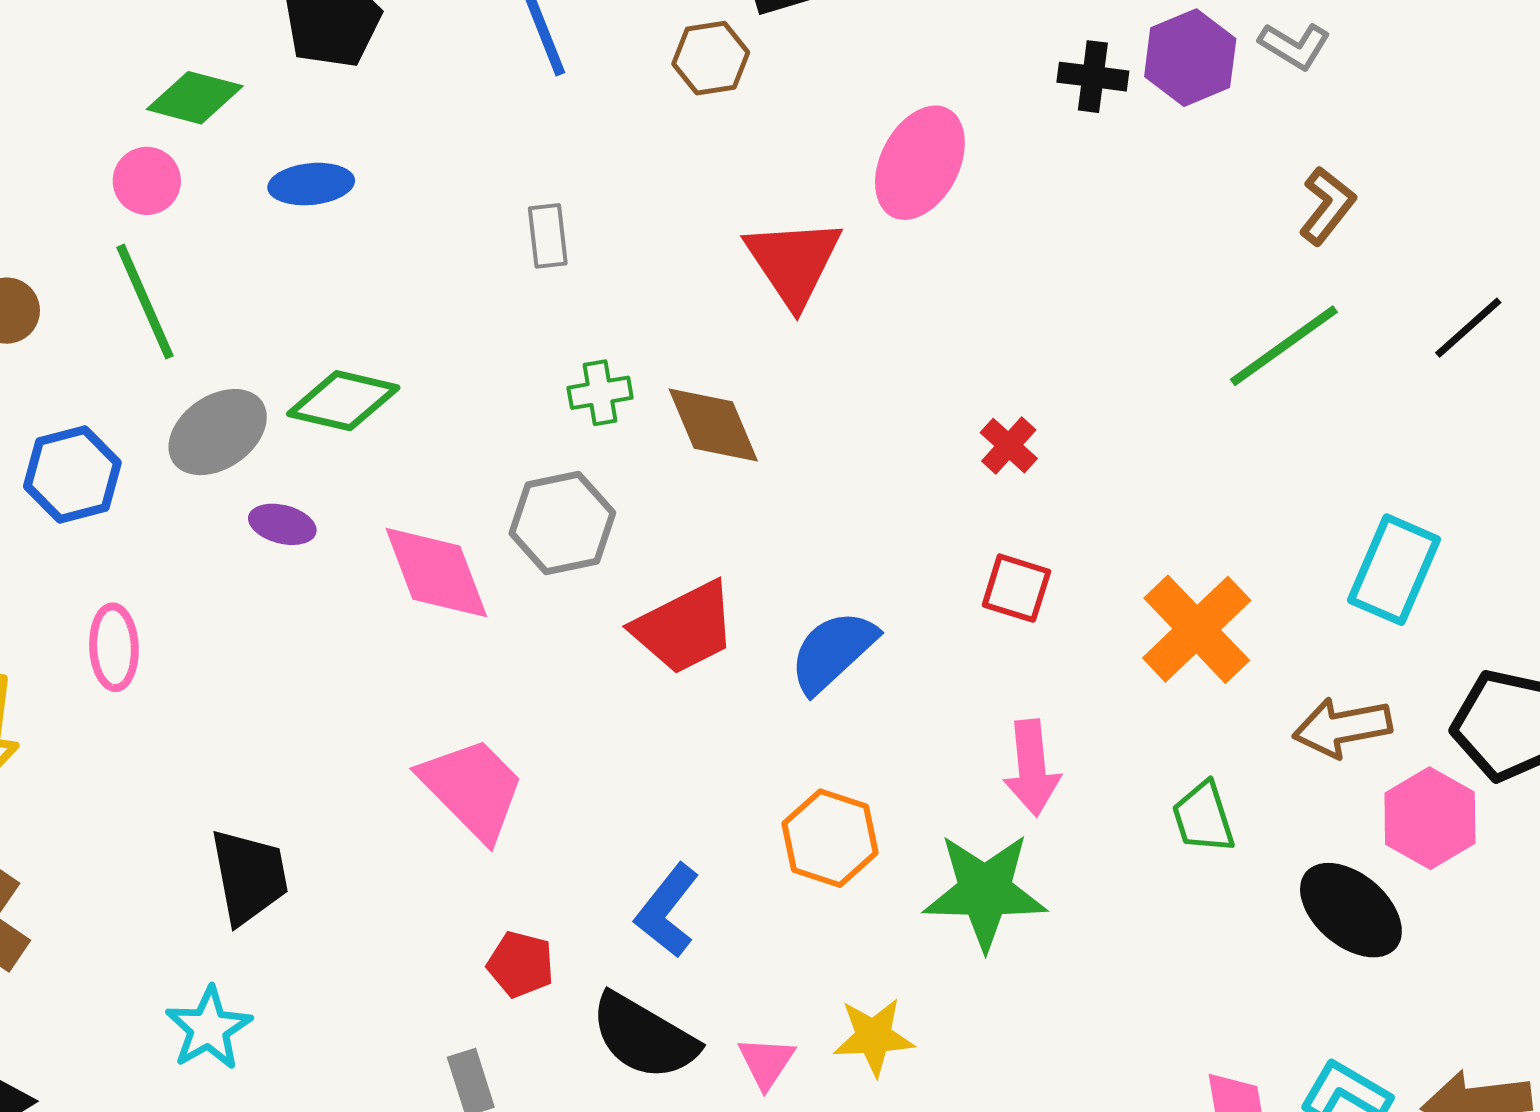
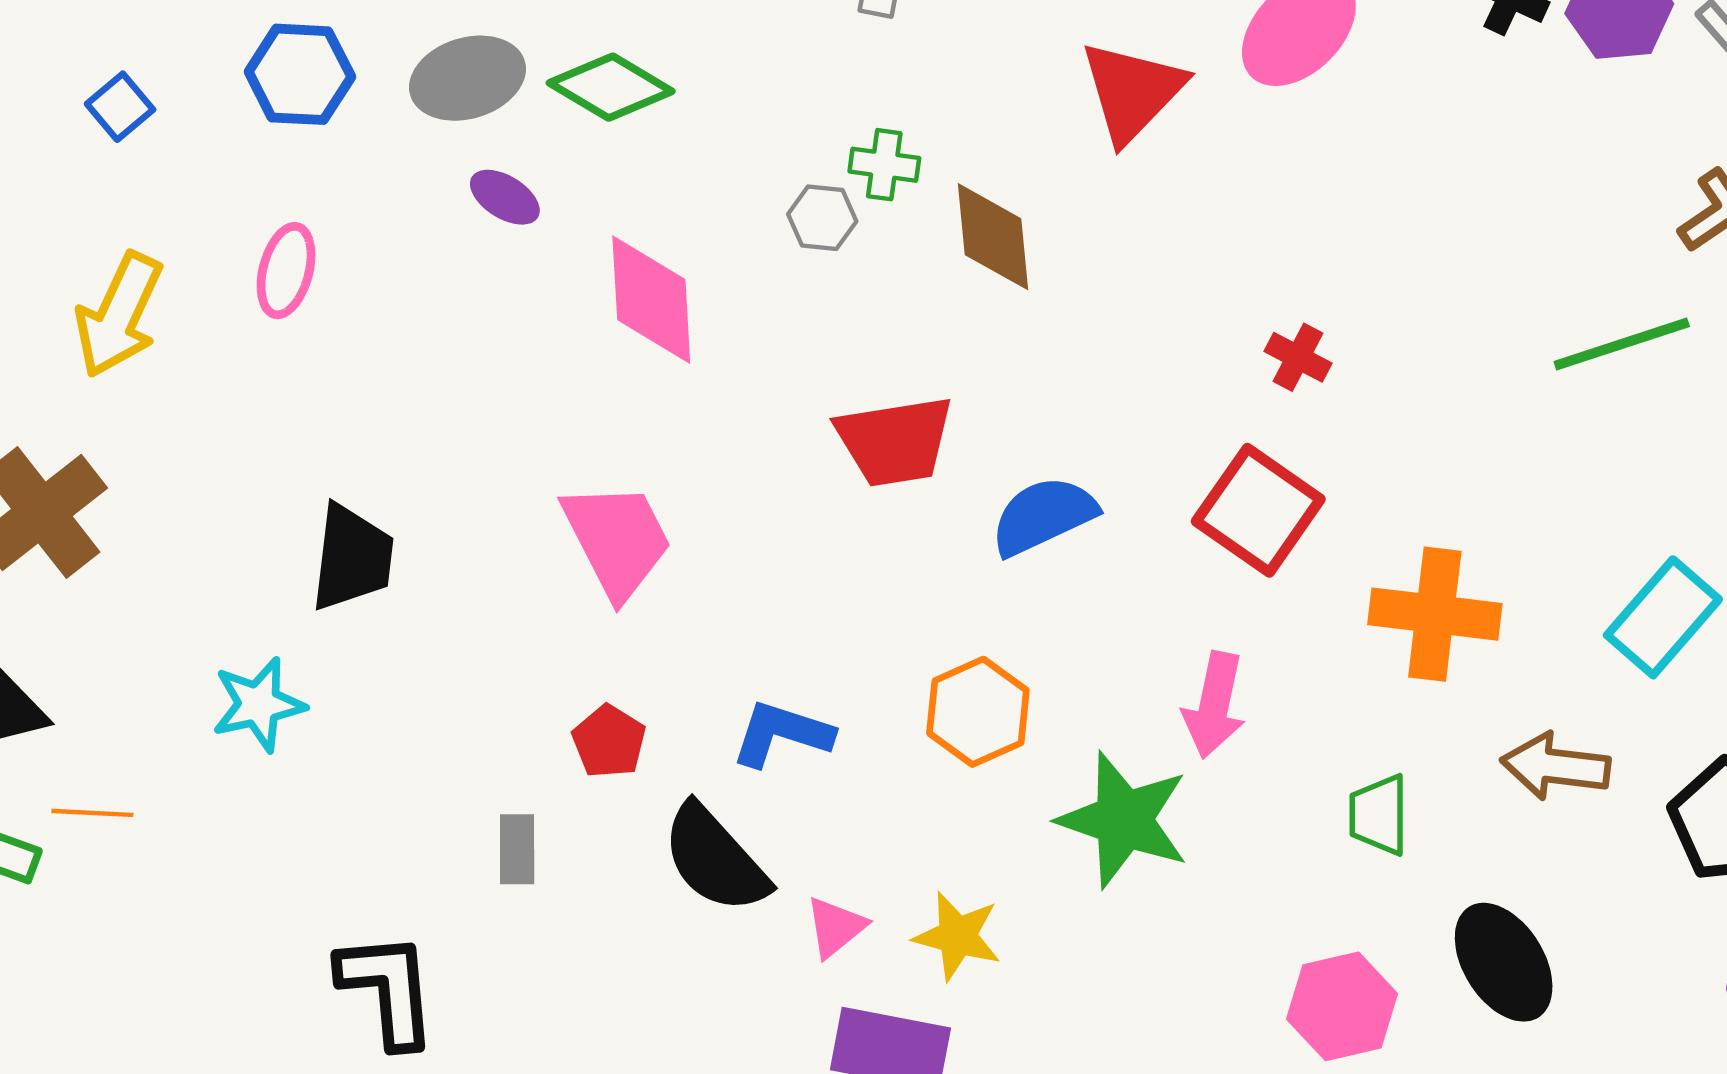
red cross: (1009, 446) -> (1298, 357), turned -32
gray hexagon: (562, 523) -> (822, 218), moved, size x0.6
red square: (1016, 588) -> (1258, 510), size x1.6
orange cross: (1197, 629) -> (1435, 614), turned 33
pink hexagon: (1430, 818) -> (1342, 1006), moved
blue L-shape: (667, 911) -> (782, 734), turned 52

